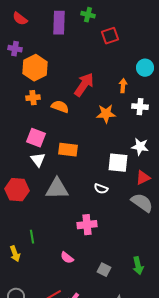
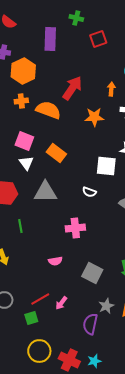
purple rectangle: (59, 23) -> (50, 39), moved
orange semicircle: (60, 107) -> (48, 110), size x1.4
orange rectangle: (68, 150) -> (56, 153), turned 30
green line: (32, 237) -> (20, 226), moved
pink semicircle: (67, 258) -> (55, 261), turned -48
gray square: (104, 270) -> (92, 273), size x1.5

